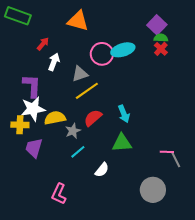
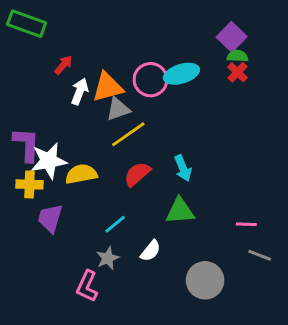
orange triangle: (78, 21) -> (108, 87), moved, turned -30
purple L-shape: (32, 86) -> (27, 145), moved
gray star: (73, 131) -> (108, 258), moved
gray line: (176, 160) -> (260, 255), moved, turned -42
gray circle: (153, 190) -> (205, 280), moved

